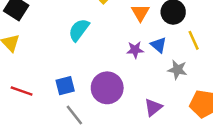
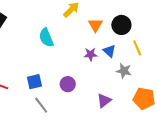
cyan semicircle: (79, 30) -> (46, 38), turned -60
purple circle: (107, 88) -> (68, 84), size x0.6

